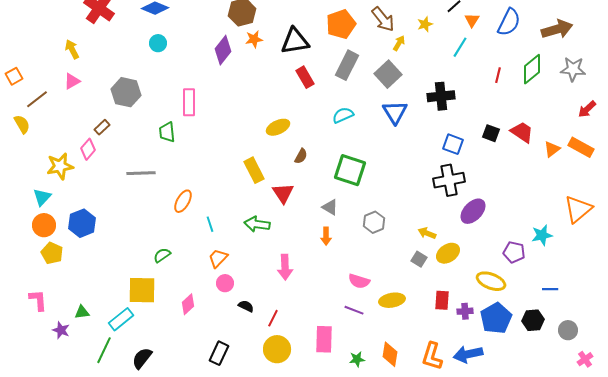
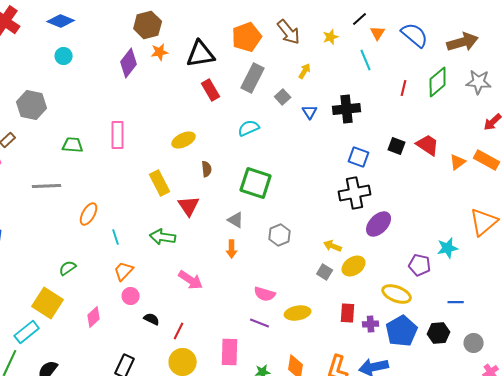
blue semicircle: (509, 22) -> (415, 35), turned -76
yellow arrow: (399, 43) -> (305, 71), moved
cyan line: (460, 47) -> (366, 60), turned -55
gray square: (388, 74) -> (283, 97), moved, size x0.6
pink rectangle: (189, 102) -> (118, 135), moved
blue triangle: (395, 112) -> (310, 112), moved, size x0.6
green trapezoid: (167, 132) -> (73, 145), turned 100
brown semicircle: (301, 156) -> (207, 169), turned -35
pink arrow: (285, 267) -> (191, 280), turned -55
yellow square: (142, 290) -> (48, 303), turned 32

